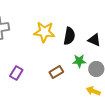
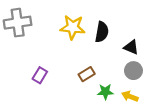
black triangle: (94, 40) -> (131, 47), moved
green star: (79, 61) -> (105, 92), moved

